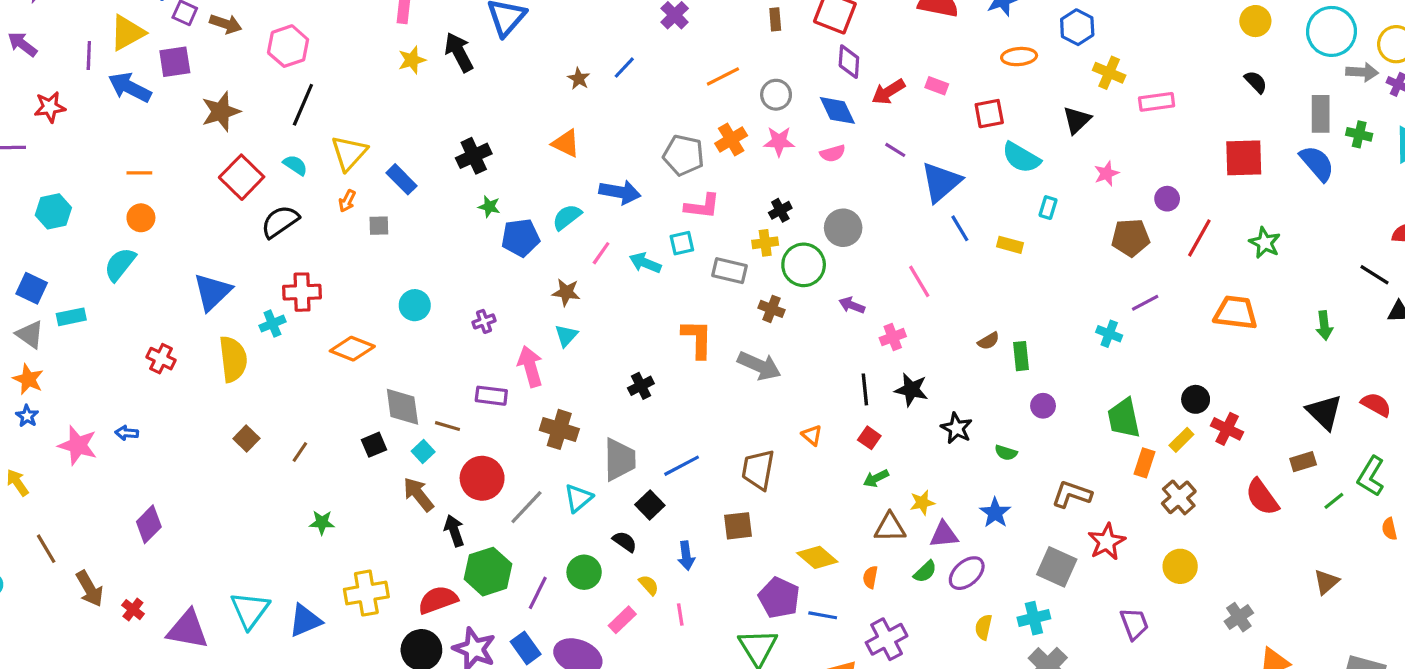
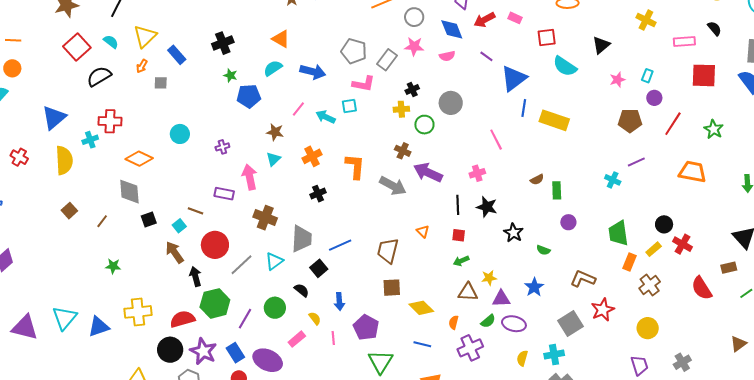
yellow cross: (1109, 73) -> (646, 20), moved
pink rectangle: (1157, 102) -> (684, 41), moved
orange cross: (731, 139) -> (312, 156), moved
cyan rectangle: (1048, 208) -> (647, 76), moved
cyan semicircle: (567, 217) -> (273, 68), moved
blue line: (960, 228) -> (524, 108), turned 36
yellow rectangle: (1010, 245) -> (554, 120), size x1.8
green circle: (804, 265) -> (424, 125), size x0.7
gray rectangle: (729, 271) -> (387, 60), moved, turned -70
purple arrow: (852, 305) -> (428, 172), moved, size x1.8
gray diamond: (402, 407) -> (129, 192), moved
red square: (869, 438) -> (459, 235), turned -32
brown square: (738, 526) -> (392, 288), moved
gray square: (1057, 567) -> (571, 323), turned 30
purple ellipse: (967, 573) -> (514, 324), turned 50
purple pentagon: (779, 598) -> (366, 327), moved
purple trapezoid: (1134, 624) -> (639, 365), moved
purple cross: (887, 639) -> (470, 348), moved

